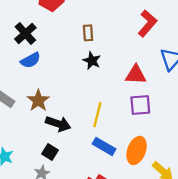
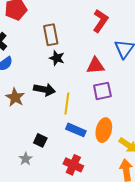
brown rectangle: (88, 33) -> (51, 35), size x1.5
black arrow: (58, 124) -> (44, 90), moved
black square: (50, 152) -> (40, 140), moved

